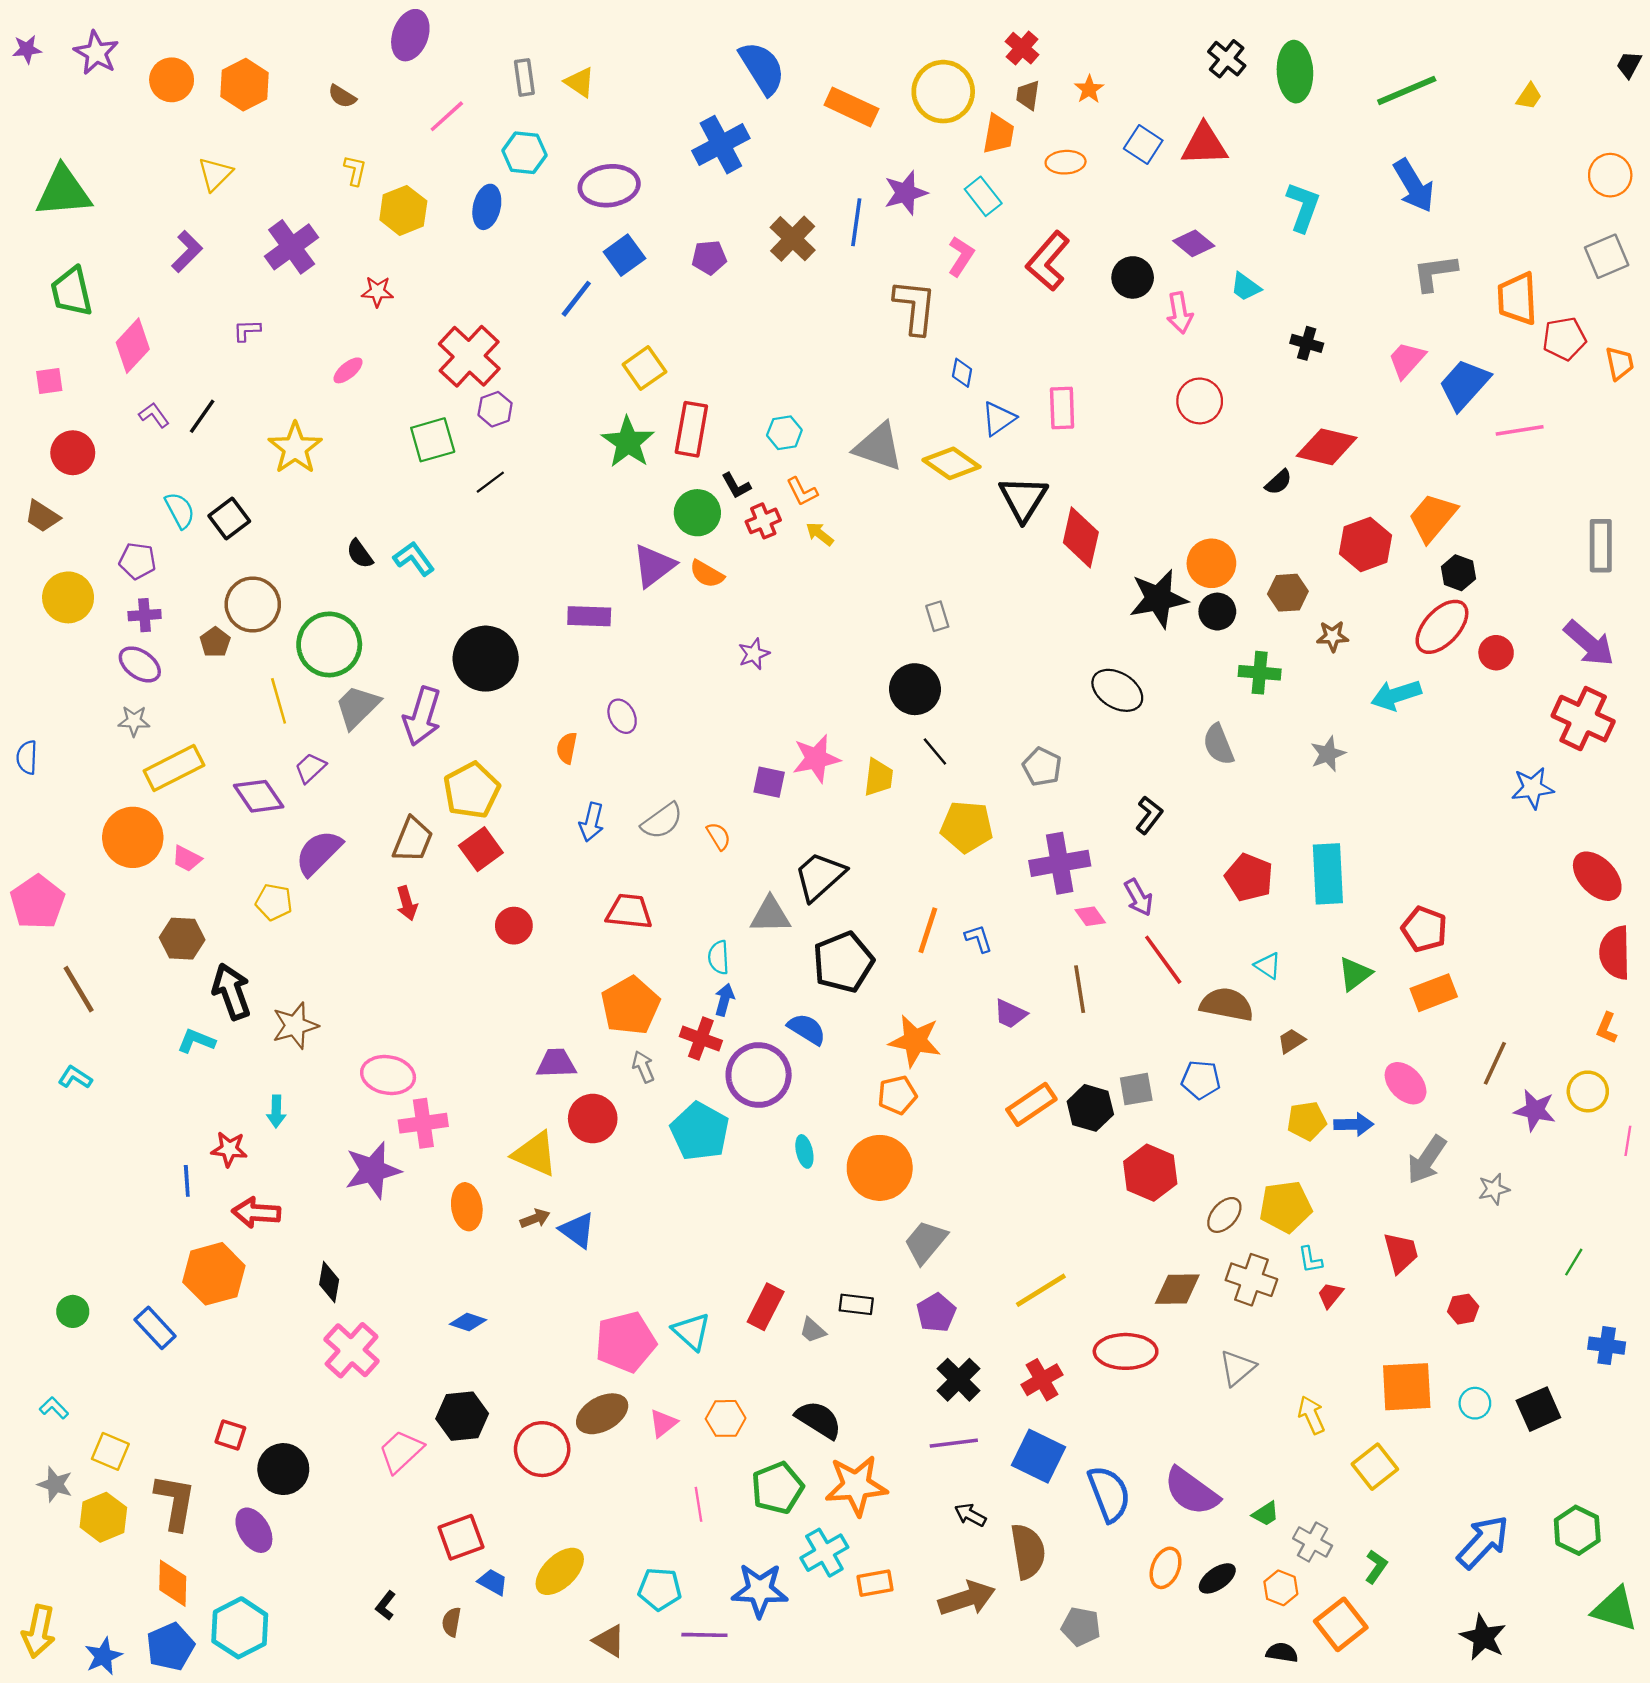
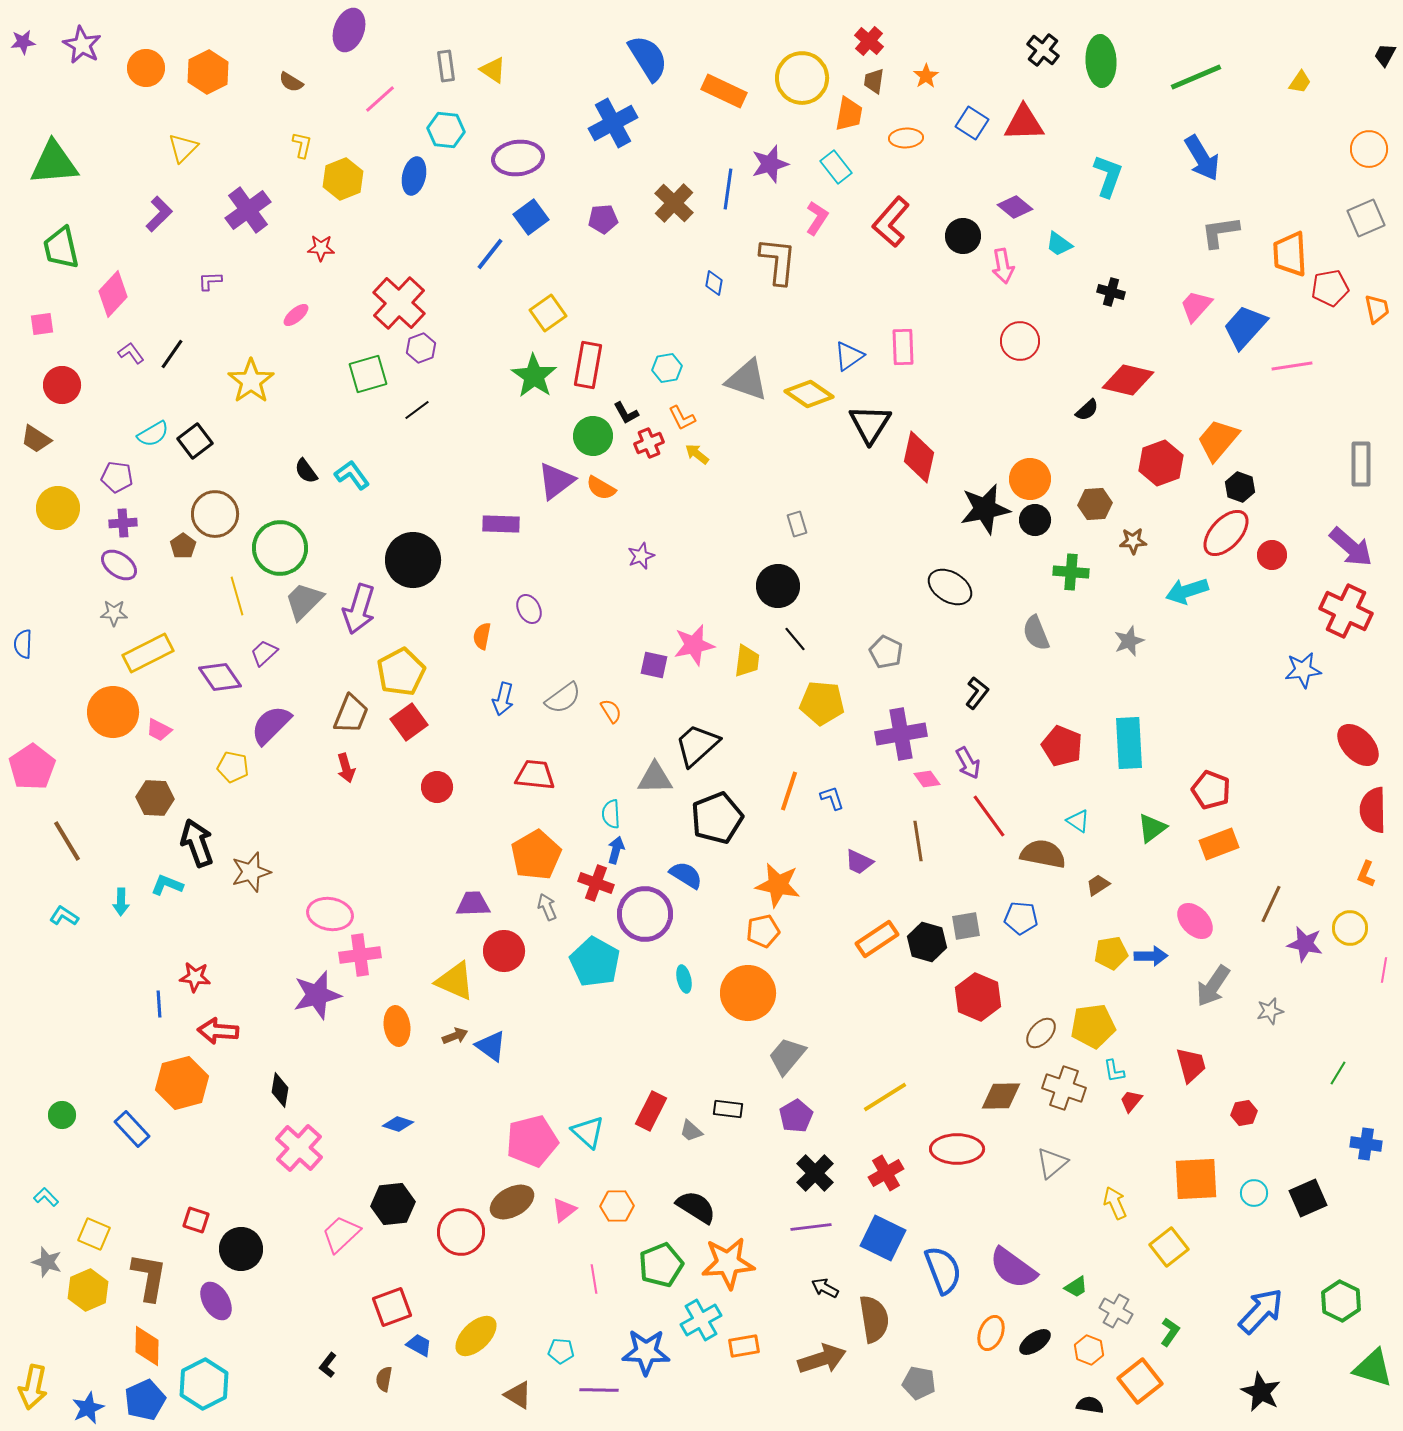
blue diamond: (962, 373) -> (714, 283), moved
cyan semicircle: (180, 510) -> (153, 434), turned 88
cyan arrow: (276, 1111) -> (121, 902), moved
cyan pentagon: (660, 1589) -> (561, 1351), size x0.7

